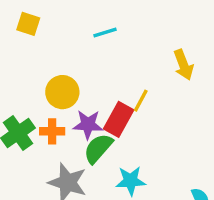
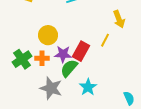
yellow line: (141, 101) -> (105, 40), moved
cyan star: (131, 181) -> (88, 87), turned -30

